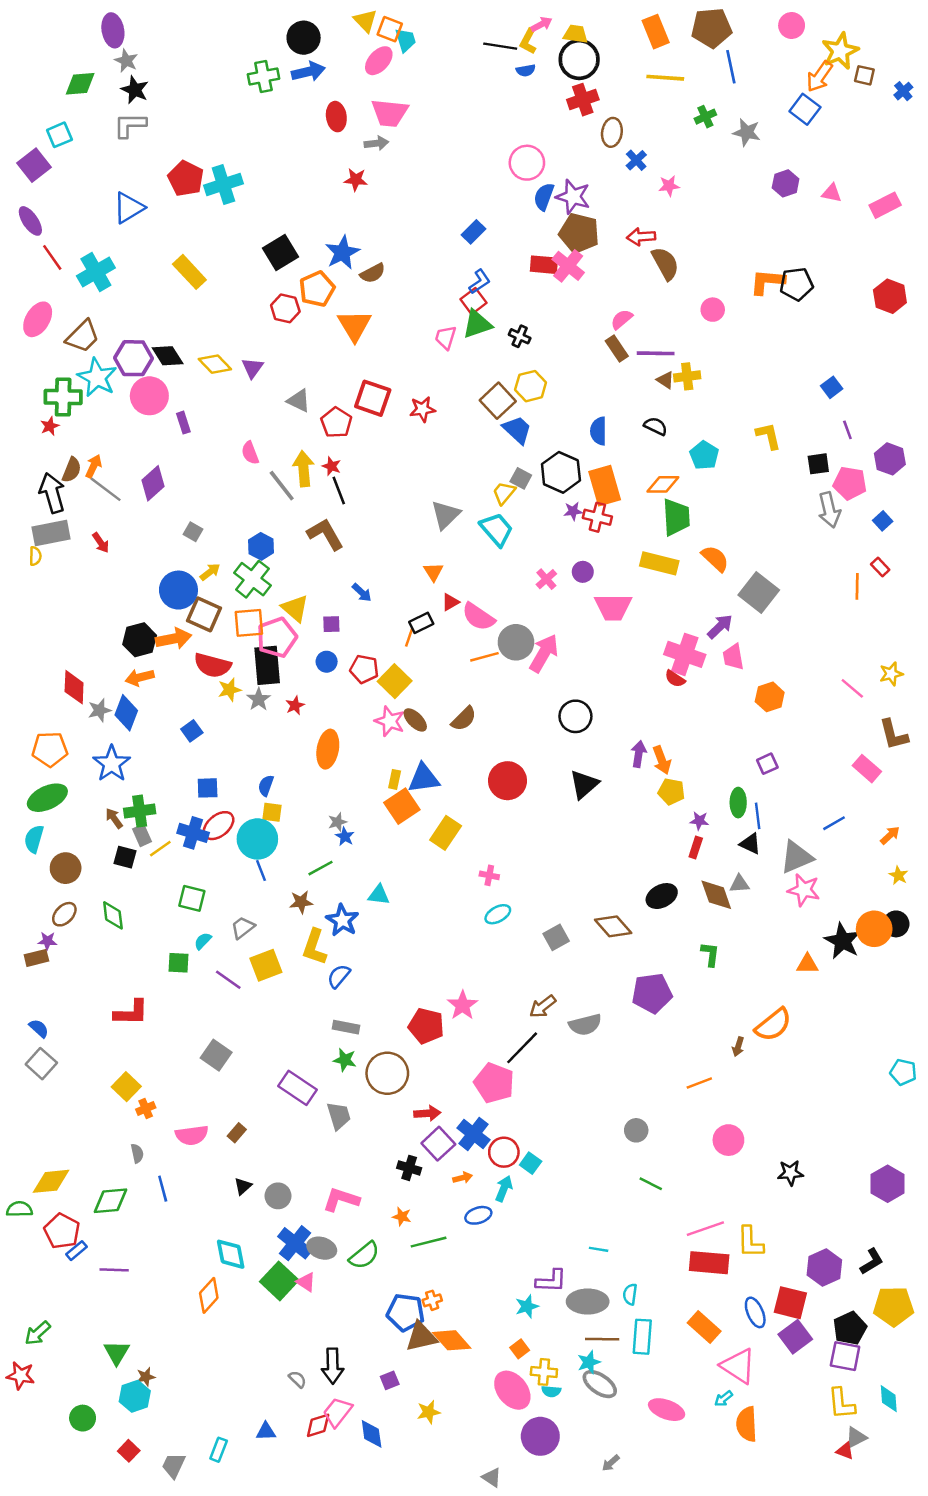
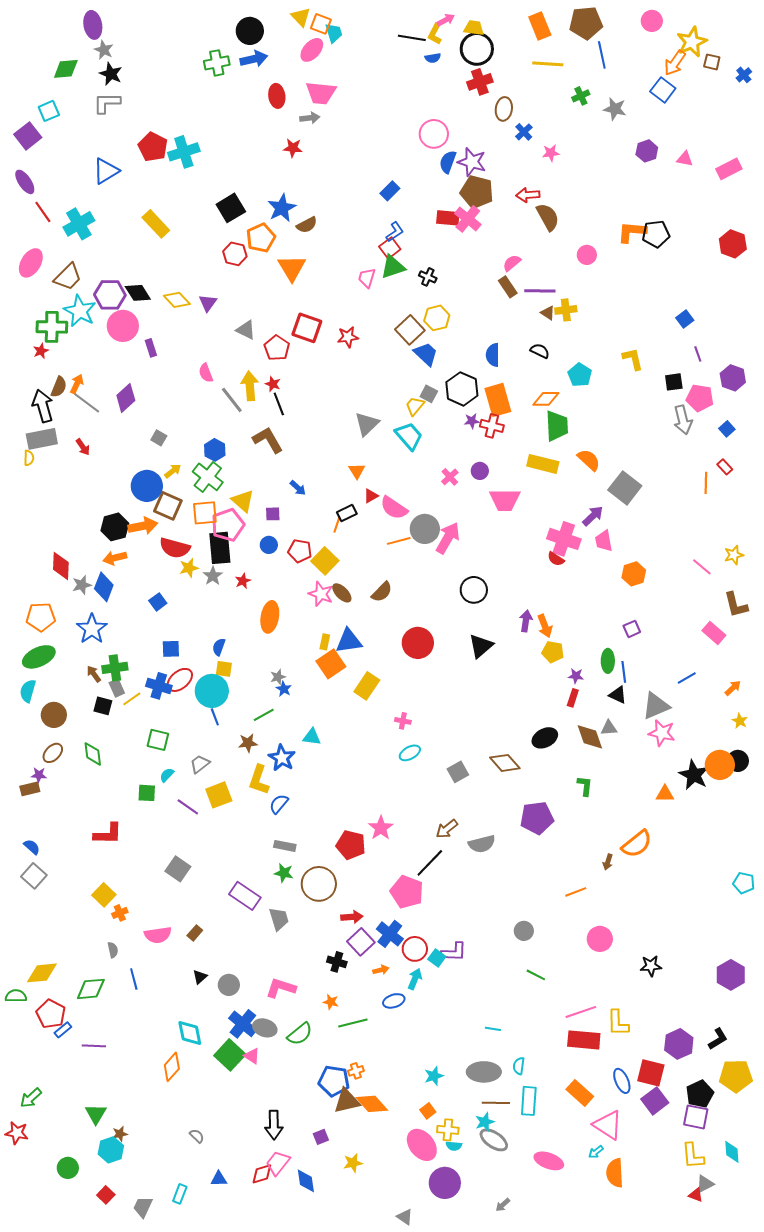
purple L-shape: (551, 1281) -> (454, 952), moved
gray semicircle: (297, 1379) -> (197, 1136), moved

